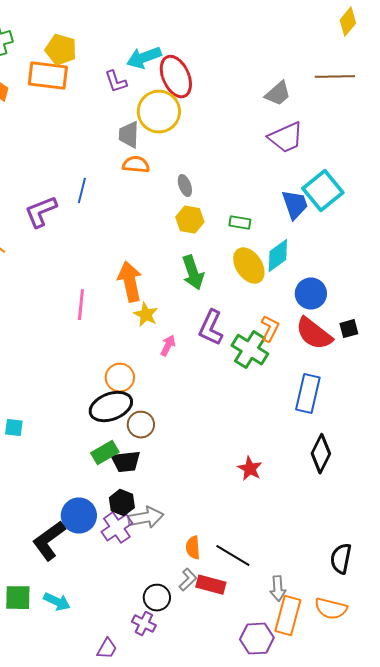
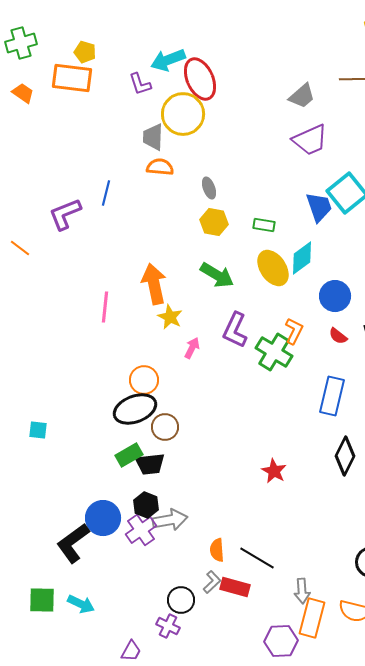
yellow pentagon: (61, 50) -> (85, 52), size x0.7
green arrow: (193, 273) -> (217, 275), turned -40
red semicircle: (314, 334) -> (338, 336), size x0.5

